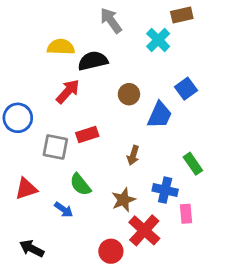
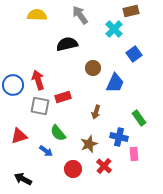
yellow semicircle: (61, 47) -> (37, 15), moved
blue square: (186, 89) -> (134, 54), moved
red arrow: (68, 91) -> (38, 80), moved, turned -60
red cross: (144, 230) -> (104, 166), size x0.7
red circle: (111, 251) -> (73, 169), moved

